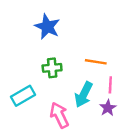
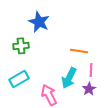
green cross: (52, 68) -> (21, 46), moved

